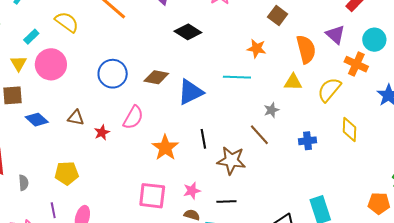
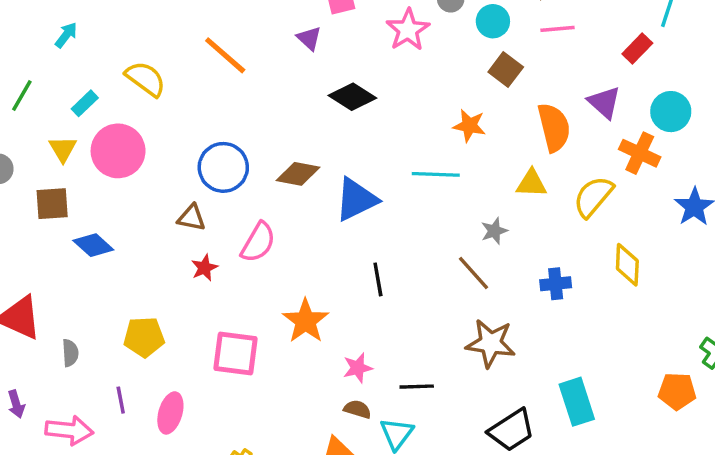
brown triangle: (76, 118) -> (192, 218), moved
orange star: (165, 148) -> (306, 321), moved
brown star: (231, 160) -> (491, 343), moved
pink square: (152, 196) -> (235, 353), moved

